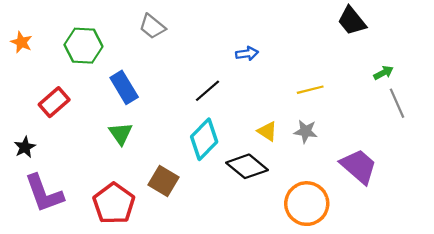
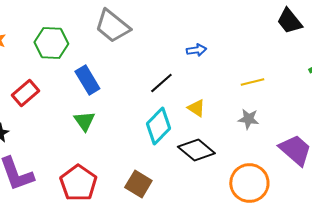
gray trapezoid: (152, 26) -> (112, 26), size x1.5
yellow triangle: (267, 131) -> (196, 108), moved
brown square: (164, 181) -> (138, 184), moved

